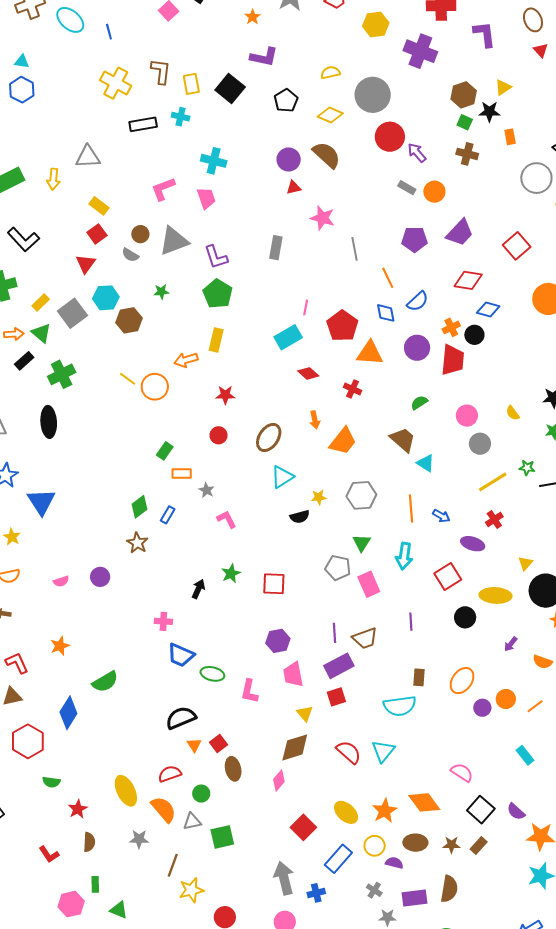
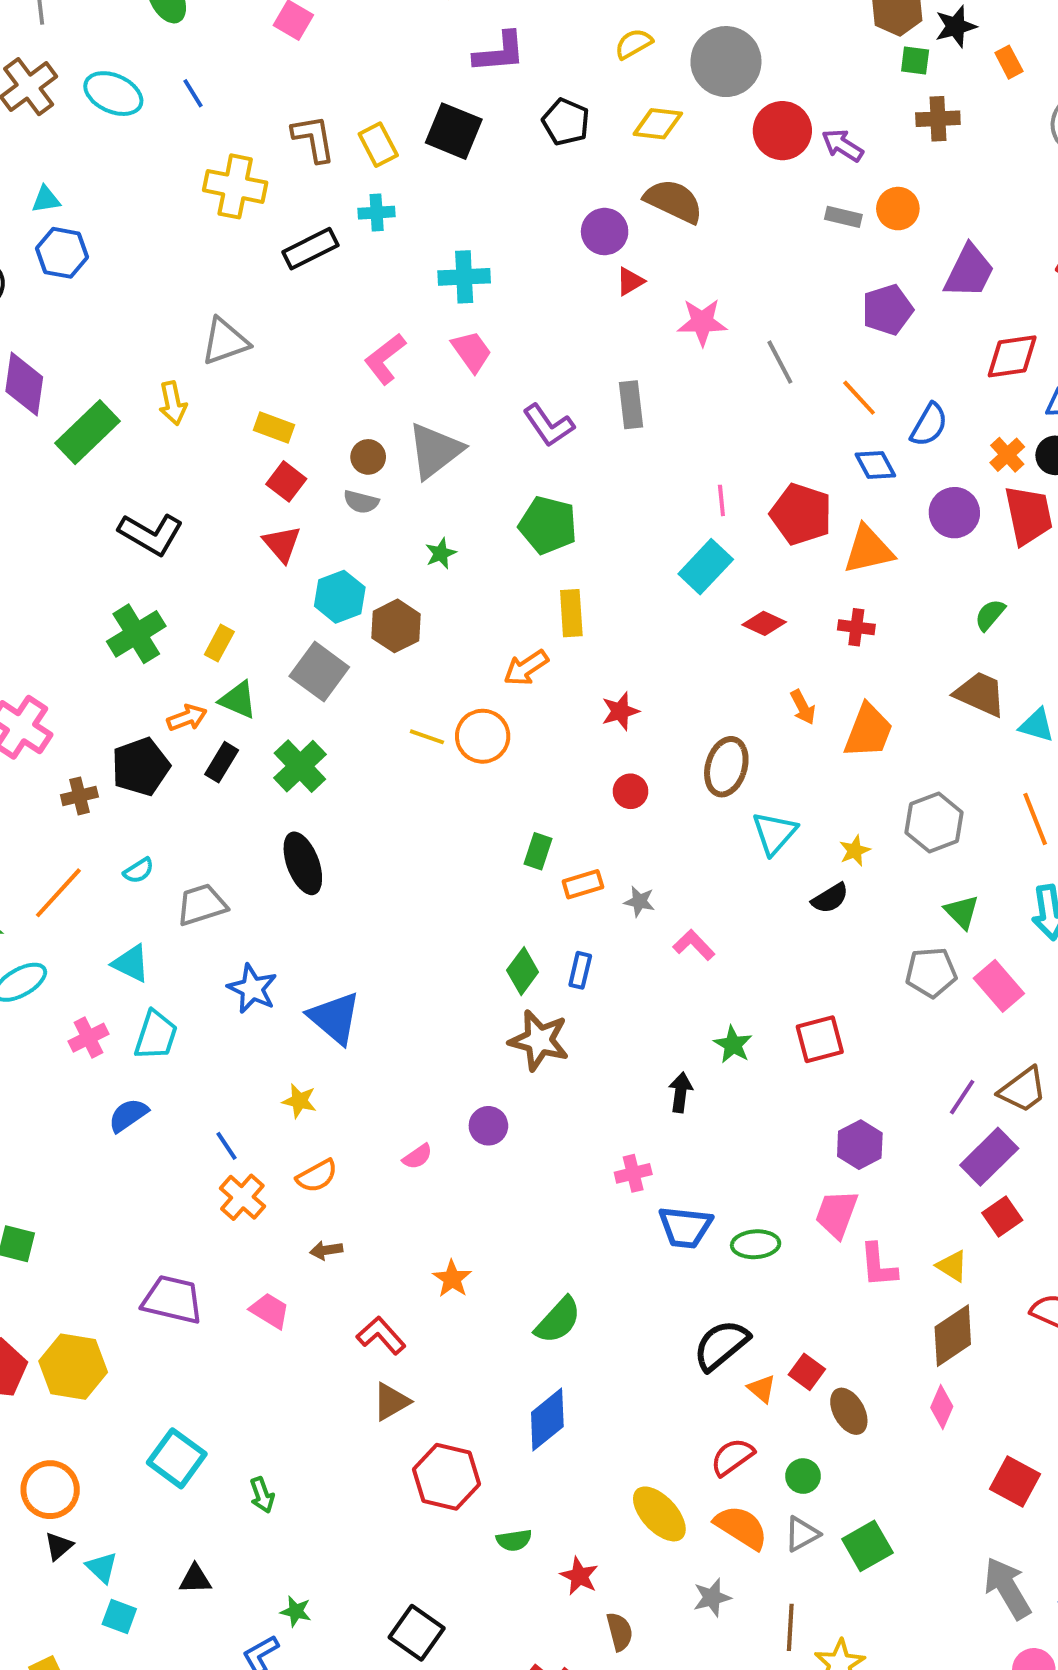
purple L-shape: (216, 257) -> (549, 425), moved
gray square: (72, 313) -> (319, 672), moved
brown star: (137, 543) -> (539, 1040), size x1.4
purple line: (335, 633) -> (962, 1097), turned 54
pink trapezoid: (293, 674) -> (837, 1214), moved, turned 48
pink L-shape: (249, 691) -> (878, 1265), moved
blue diamond: (68, 713) -> (547, 1420), moved, turned 36

